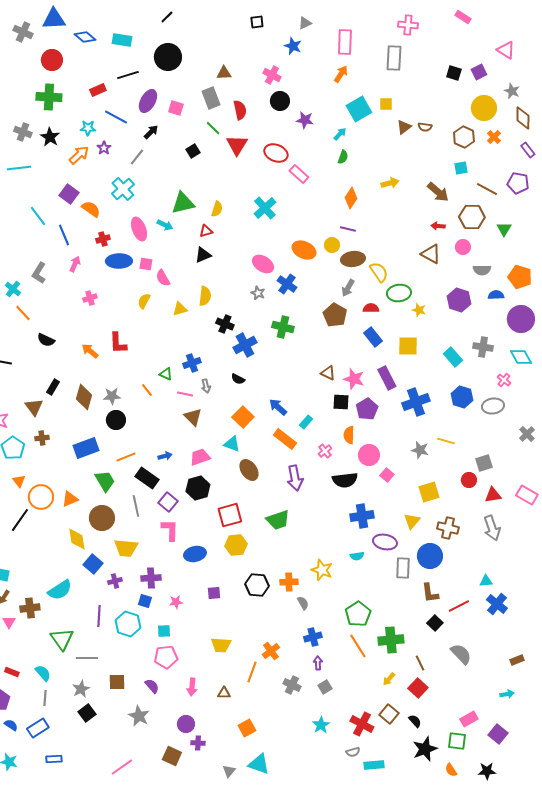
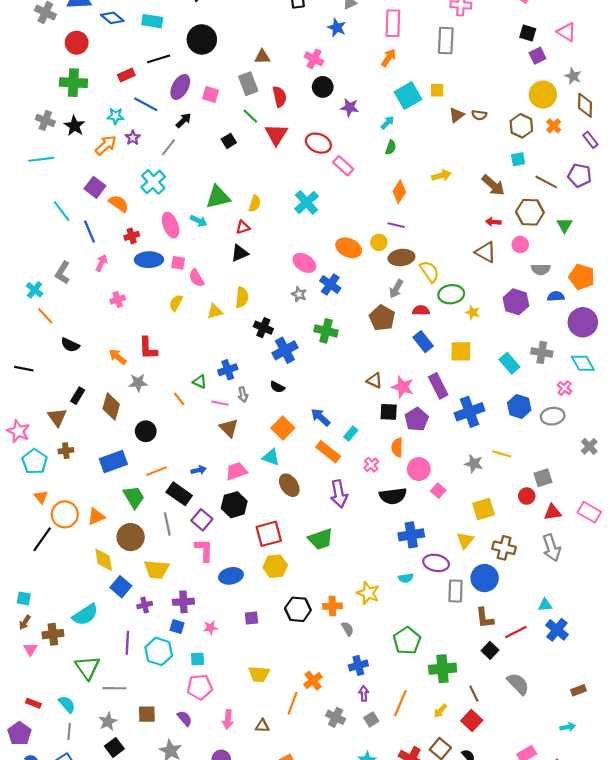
black square: (454, 73) -> (528, 33), moved
gray star: (112, 396) -> (138, 383), moved
orange line: (358, 646) -> (400, 703), moved, turned 55

